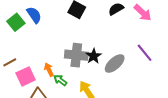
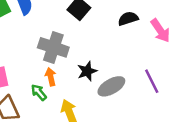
gray cross: (76, 55) -> (53, 47), moved
orange arrow: (49, 70) -> (51, 77), moved

